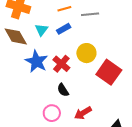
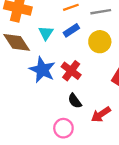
yellow circle: (86, 53) -> (100, 42), moved
red arrow: (83, 113) -> (101, 114), moved

